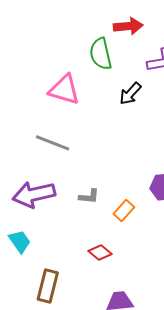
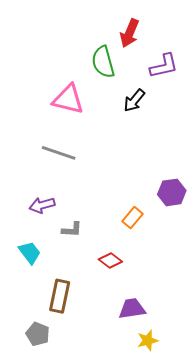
red arrow: (128, 26) -> (130, 33), turned 120
purple arrow: (34, 194) -> (42, 205), size x0.6
gray L-shape: (89, 196) -> (72, 230), moved

